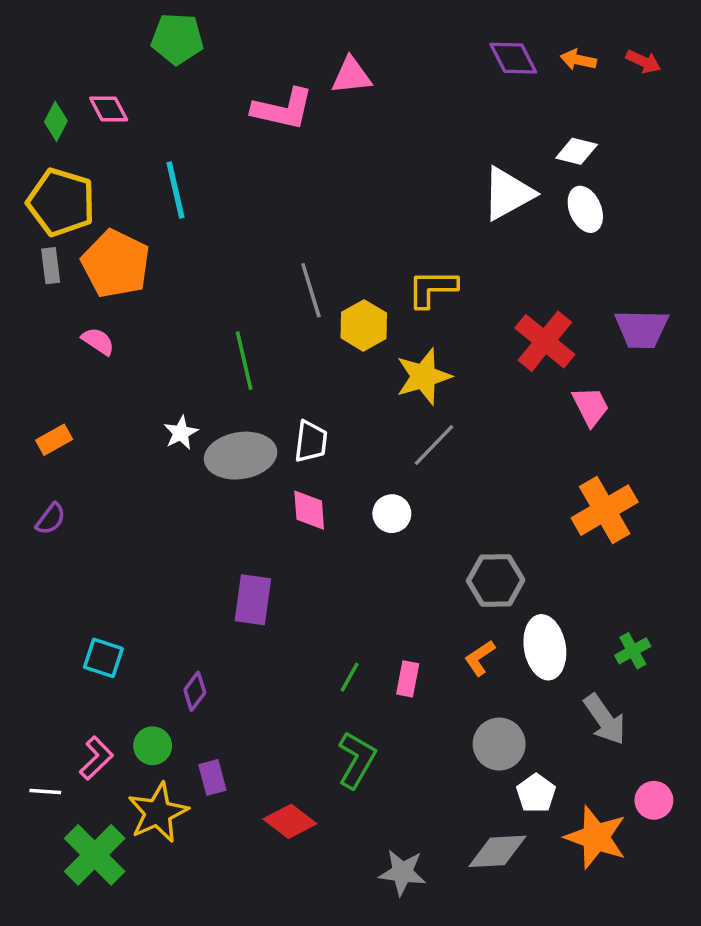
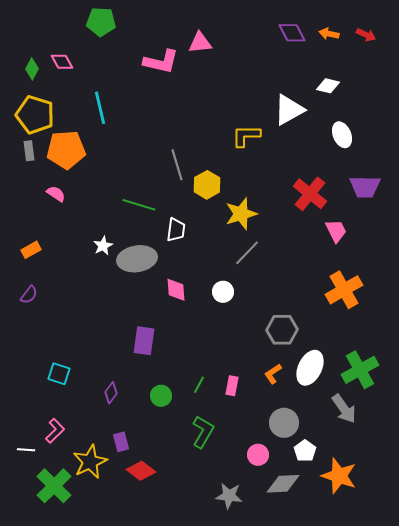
white ellipse: (585, 209) -> (342, 135), moved
orange pentagon: (116, 264) -> (66, 150), turned -30
yellow L-shape: (432, 288) -> (246, 136), moved
green line: (244, 361) -> (139, 205), turned -60
white trapezoid: (311, 441) -> (176, 230), moved
white ellipse: (545, 647) -> (310, 368), turned 36
green cross: (633, 651) -> (360, 370), size x1.8
green circle: (153, 746) -> (161, 396), moved
pink circle: (654, 800) -> (258, 455), moved
red diamond: (290, 821) -> (141, 471), moved

